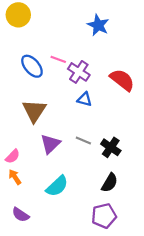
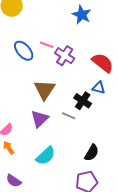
blue triangle: (84, 99) -> (99, 88), moved
brown triangle: (34, 111) -> (45, 90), moved
black cross: (111, 147) -> (83, 101), moved

